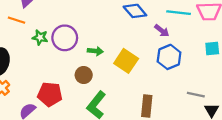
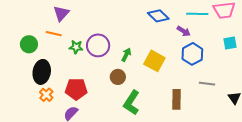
green arrow: (95, 51) -> (126, 55), turned -64
red pentagon: (50, 94) -> (76, 89), moved
gray line: (196, 95) -> (207, 84), moved

